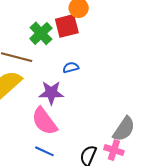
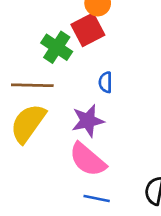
blue semicircle: (71, 67) -> (105, 82), turned -63

